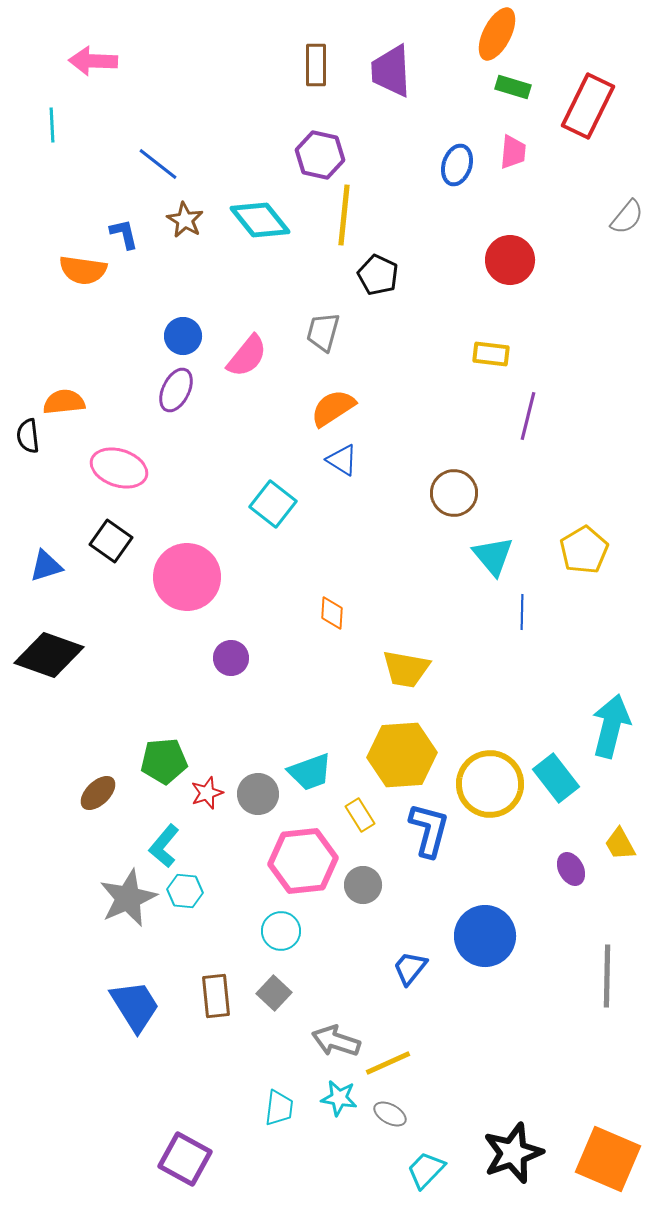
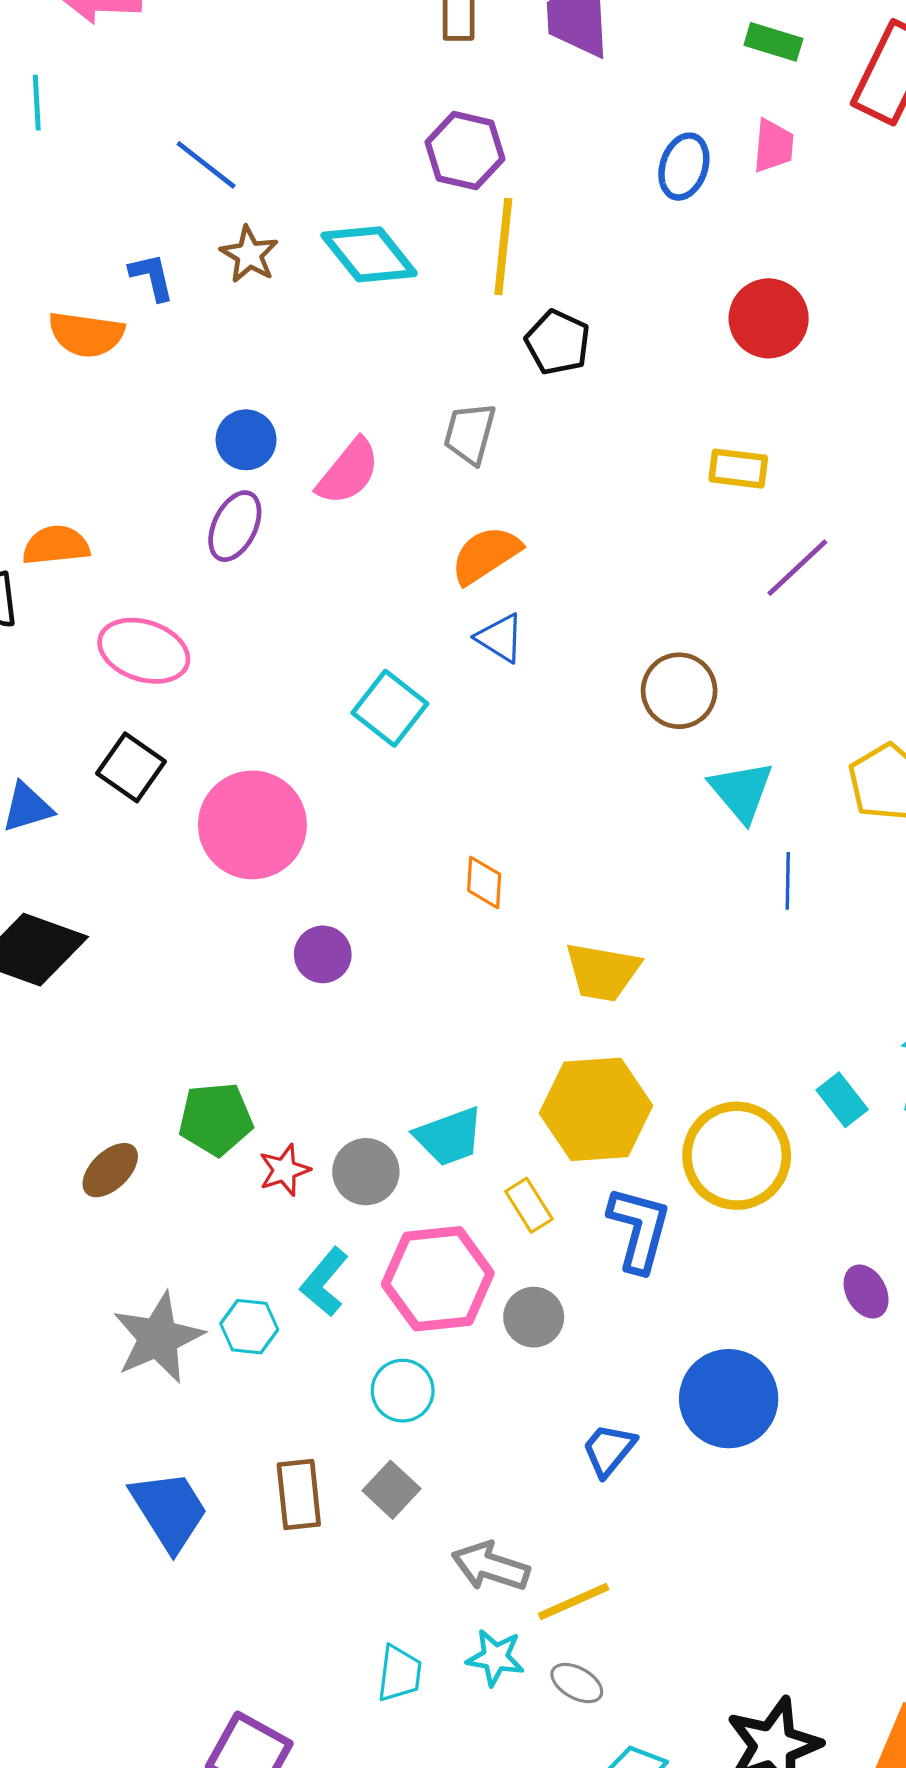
purple line: (528, 416) -> (797, 568), turned 33
cyan rectangle: (556, 778) -> (842, 1100), moved, size x0.7
cyan L-shape: (164, 846) -> (324, 1282), moved

